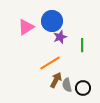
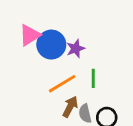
blue circle: (52, 21) -> (51, 45), moved
green line: (82, 45) -> (93, 78), moved

